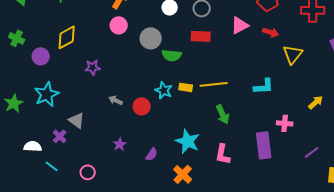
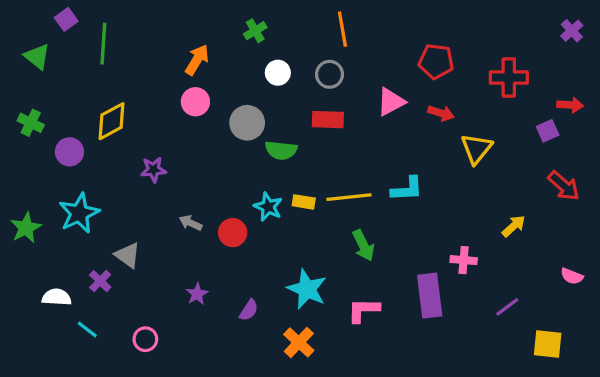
cyan L-shape: (264, 86) -> (407, 189), moved
pink L-shape: (223, 154) -> (363, 310), turned 80

